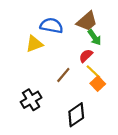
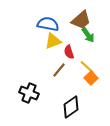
yellow triangle: (34, 44) -> (53, 41), moved
red semicircle: (86, 56) -> (69, 52), moved, turned -64
black cross: (31, 100) -> (29, 93), turned -36

